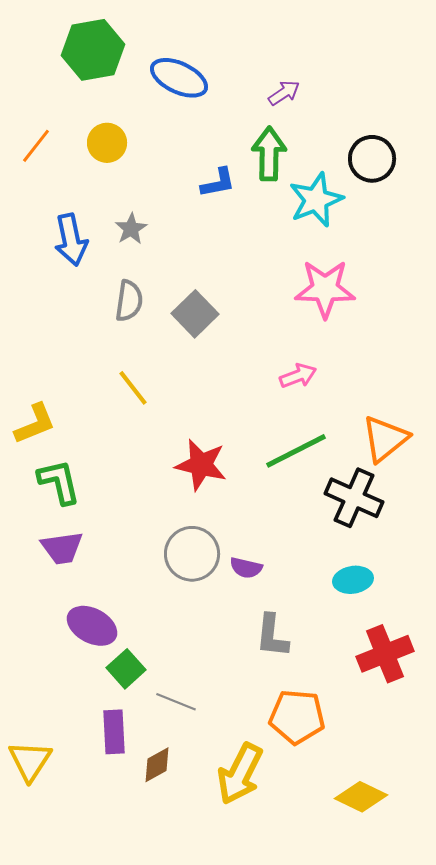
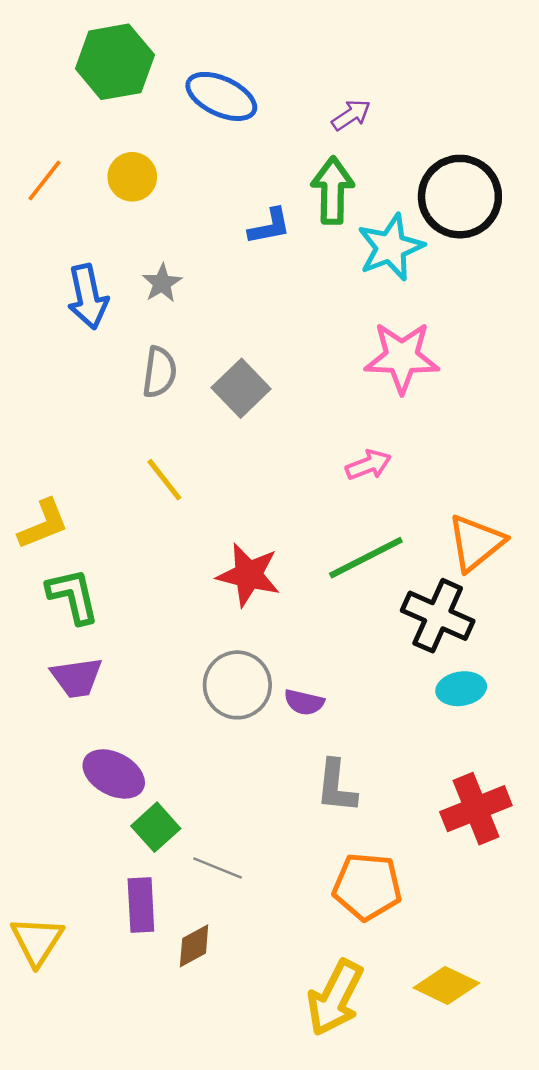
black circle: (372, 159) -> (460, 197), size x1.4
cyan ellipse: (353, 580) -> (461, 689), moved
yellow arrow: (240, 774) -> (335, 998), moved

